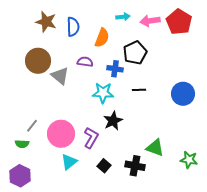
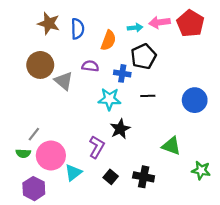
cyan arrow: (123, 17) -> (135, 28), moved
pink circle: (61, 134) -> (51, 155), moved
green triangle: (155, 148) -> (171, 146), moved
purple hexagon: (20, 176) -> (34, 189), moved

